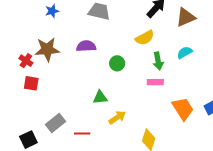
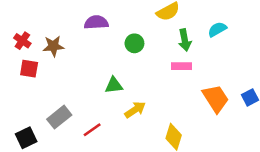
brown star: (47, 49) -> (53, 46), moved, size x0.7
red line: (82, 133) -> (92, 130), turned -35

